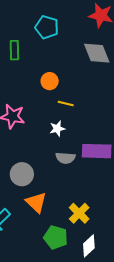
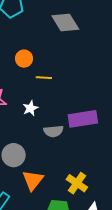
white star: (57, 129) -> (30, 108), moved
orange triangle: (36, 202) -> (33, 180), turned 35

